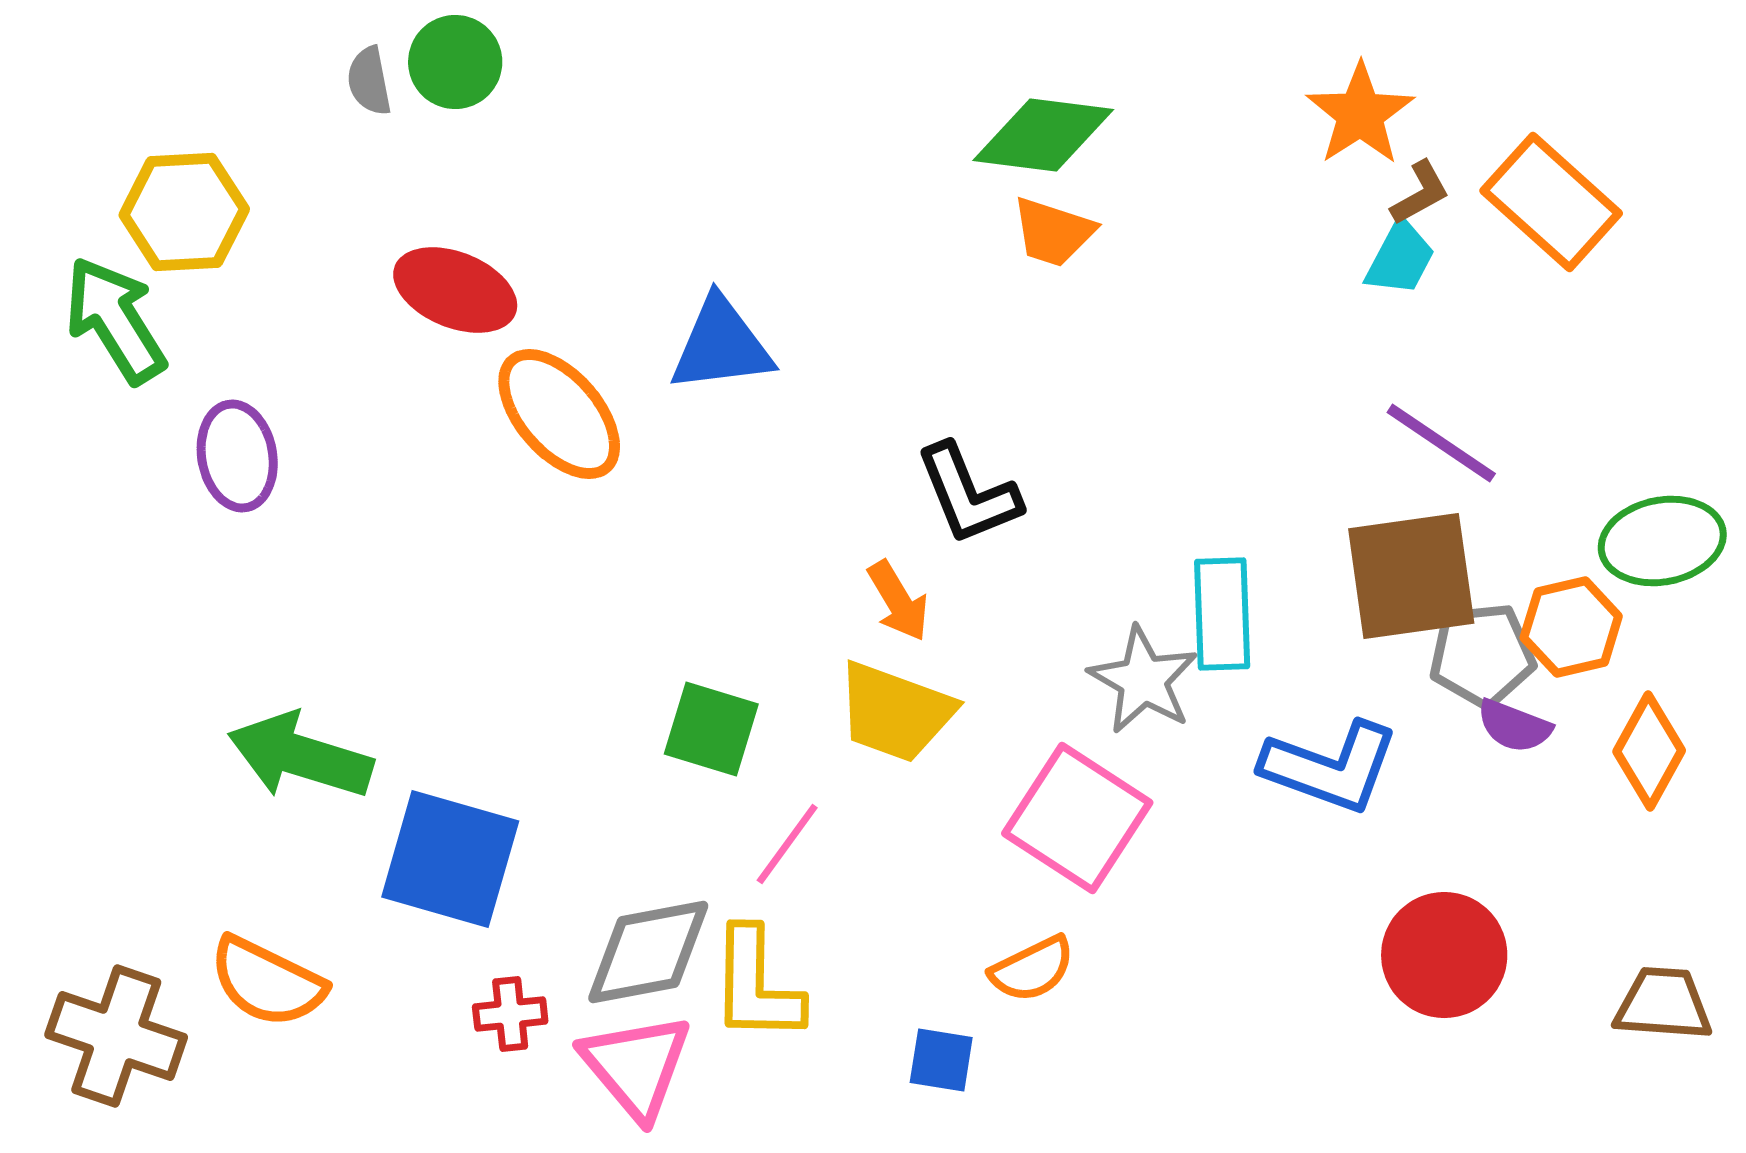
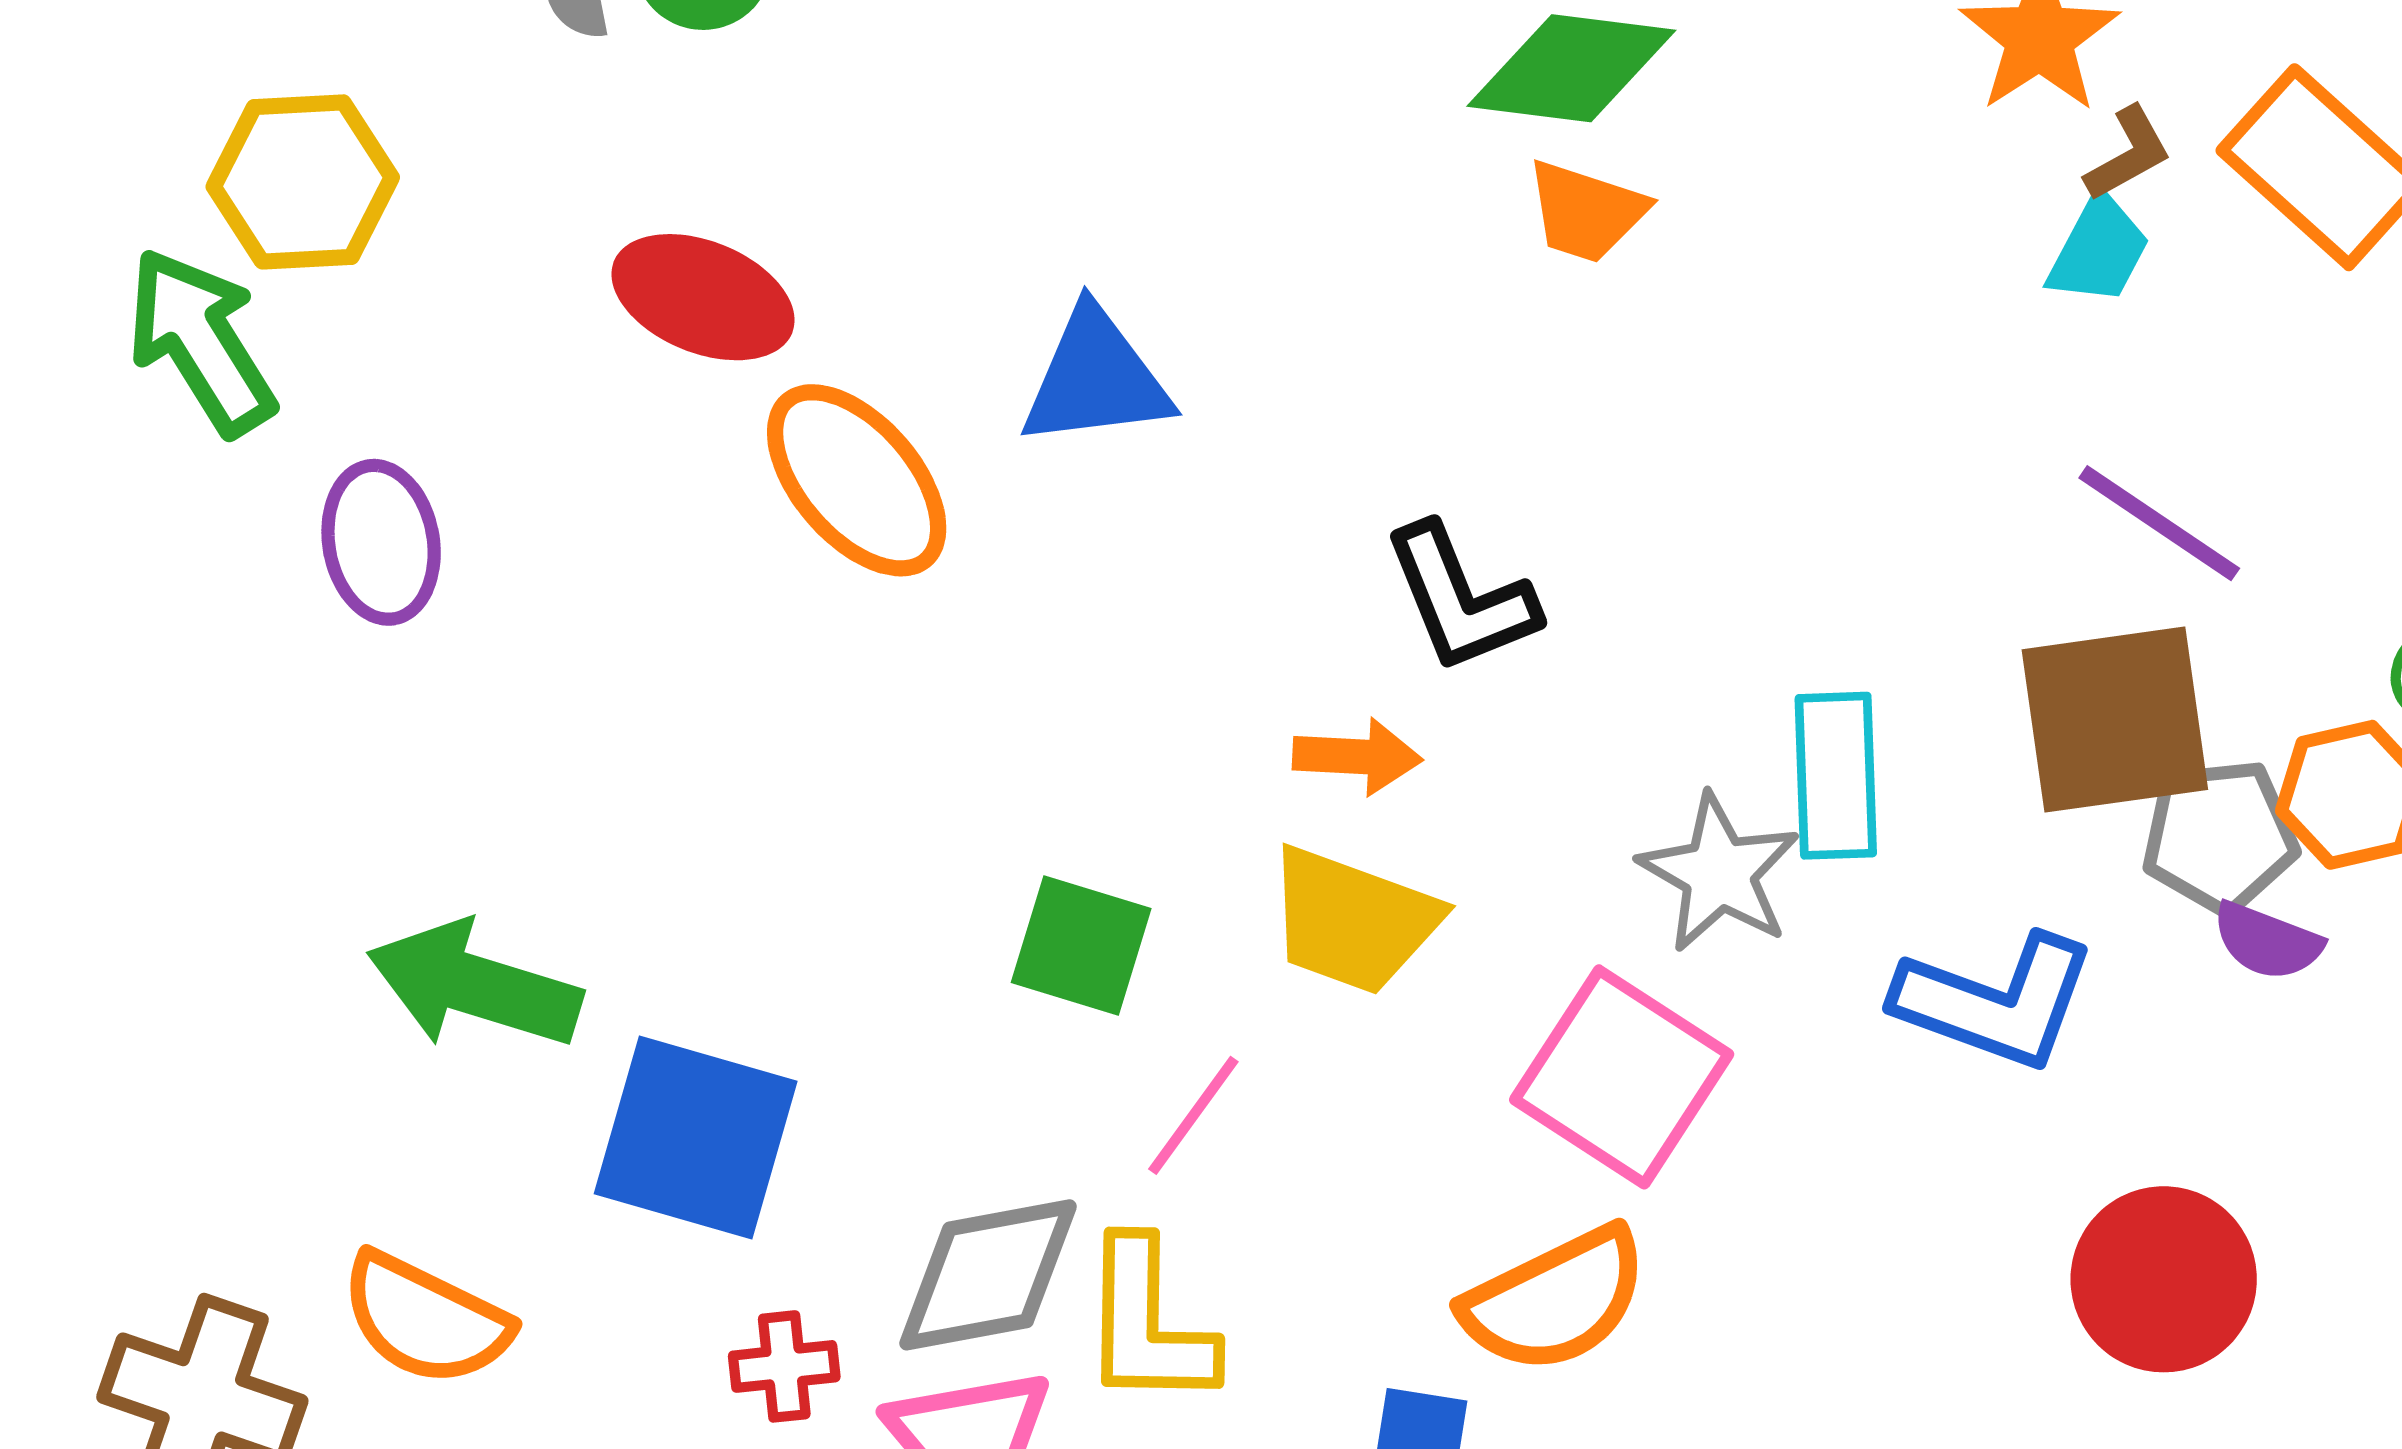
orange arrow: (898, 601) -> (1357, 756), turned -56
orange semicircle: (1032, 969) -> (1555, 1300), size x1.5

